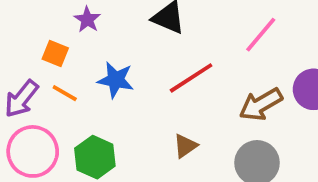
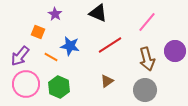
orange line: (65, 93) -> (51, 57), moved
brown arrow: (261, 104) -> (147, 59), turned -75

